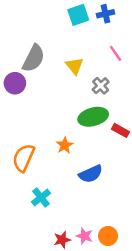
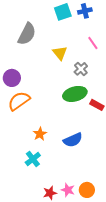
gray semicircle: (34, 58) -> (27, 34), moved
purple circle: (15, 83) -> (12, 78), moved
orange star: (65, 145) -> (40, 134), moved
orange semicircle: (24, 158) -> (19, 101), moved, turned 30

